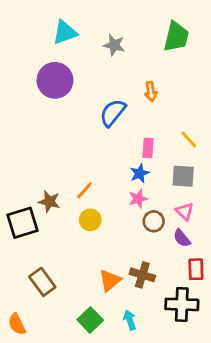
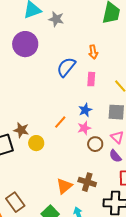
gray star: (114, 45) -> (56, 19), moved
pink rectangle: (148, 148) -> (91, 79), moved
orange line: (85, 190) -> (60, 122), moved
yellow circle: (90, 220) -> (36, 143), moved
brown rectangle: (42, 282) -> (15, 202), moved

